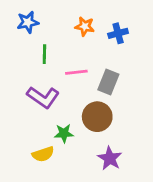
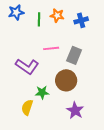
green line: (44, 54) -> (39, 19), moved
yellow semicircle: (43, 154) -> (27, 107), turned 126

